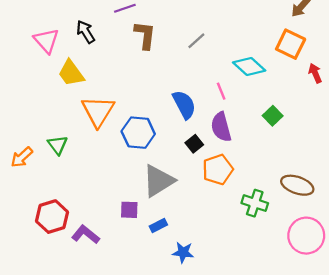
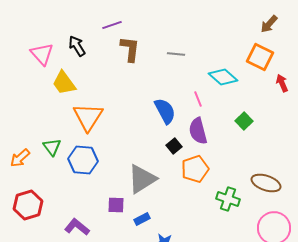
gray line: (196, 41) -> (176, 54), turned 48
blue hexagon: (138, 133) -> (83, 160), moved
red hexagon: (52, 217) -> (28, 205), moved

